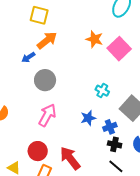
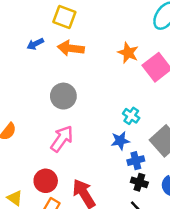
orange arrow: (47, 40) -> (71, 48), turned -140
blue arrow: (28, 57) -> (35, 44), moved
blue star: (88, 118) -> (120, 141), moved

